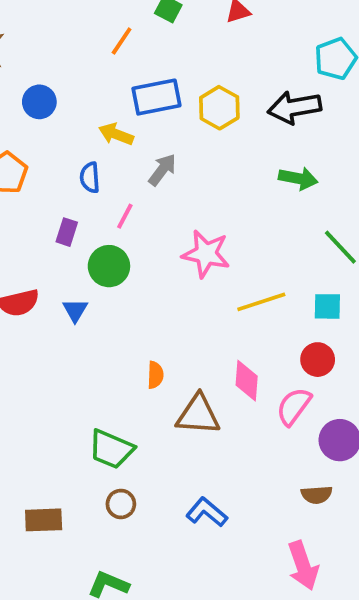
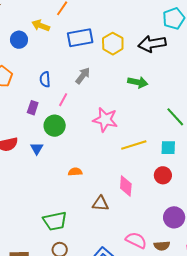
yellow arrow: (116, 134) -> (41, 26), moved
green arrow: (298, 178) -> (138, 82), moved
orange semicircle: (155, 375) -> (75, 172), moved, turned -96
pink semicircle: (294, 406) -> (136, 240), moved, turned 80
brown triangle: (198, 415) -> (100, 204), size x0.7
green trapezoid: (111, 449) -> (55, 221), turned -35

